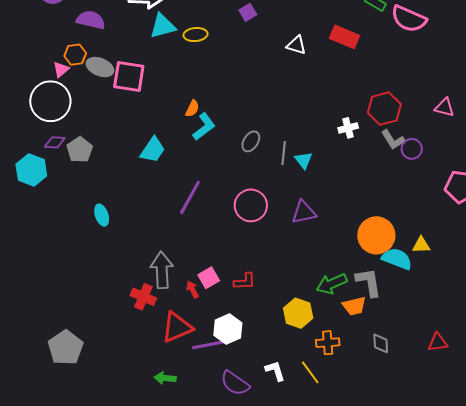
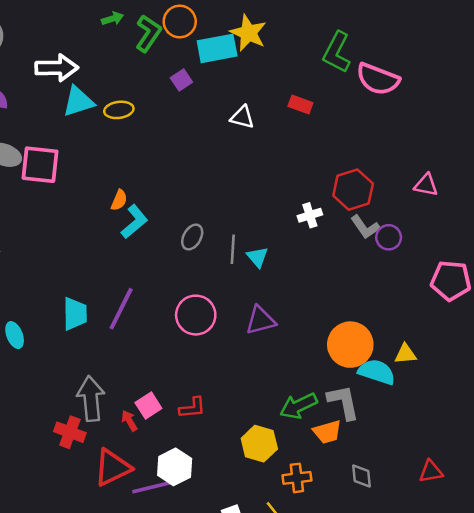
red rectangle: (344, 37) -> (300, 105), size x0.7
cyan trapezoid: (153, 150) -> (75, 314), moved, turned -32

